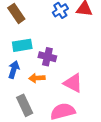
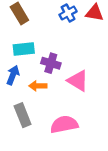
pink triangle: (73, 83) -> (78, 81), moved

